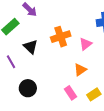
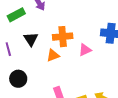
orange triangle: (80, 70) -> (53, 55), moved

